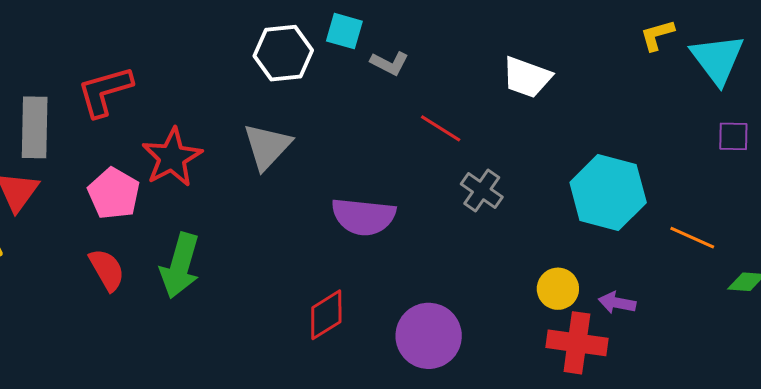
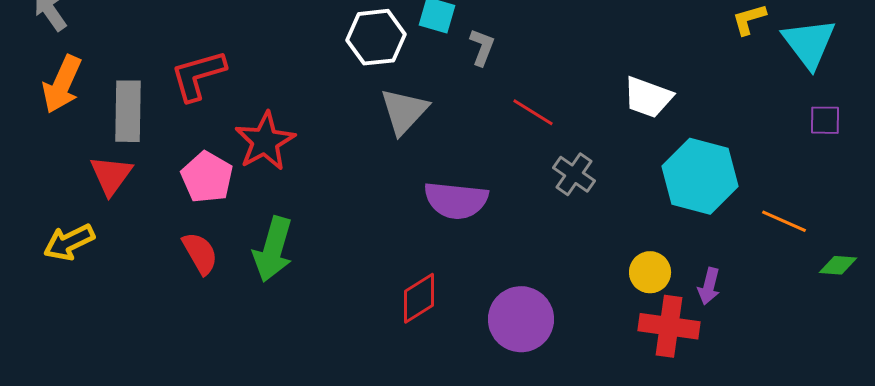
gray L-shape: (390, 63) -> (482, 47), turned -96
white trapezoid: (527, 77) -> (648, 97), moved
gray triangle: (267, 146) -> (404, 111), moved
purple arrow: (617, 303) -> (709, 286), turned -87

